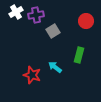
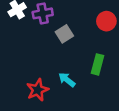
red star: (32, 75) -> (38, 90), turned 30

